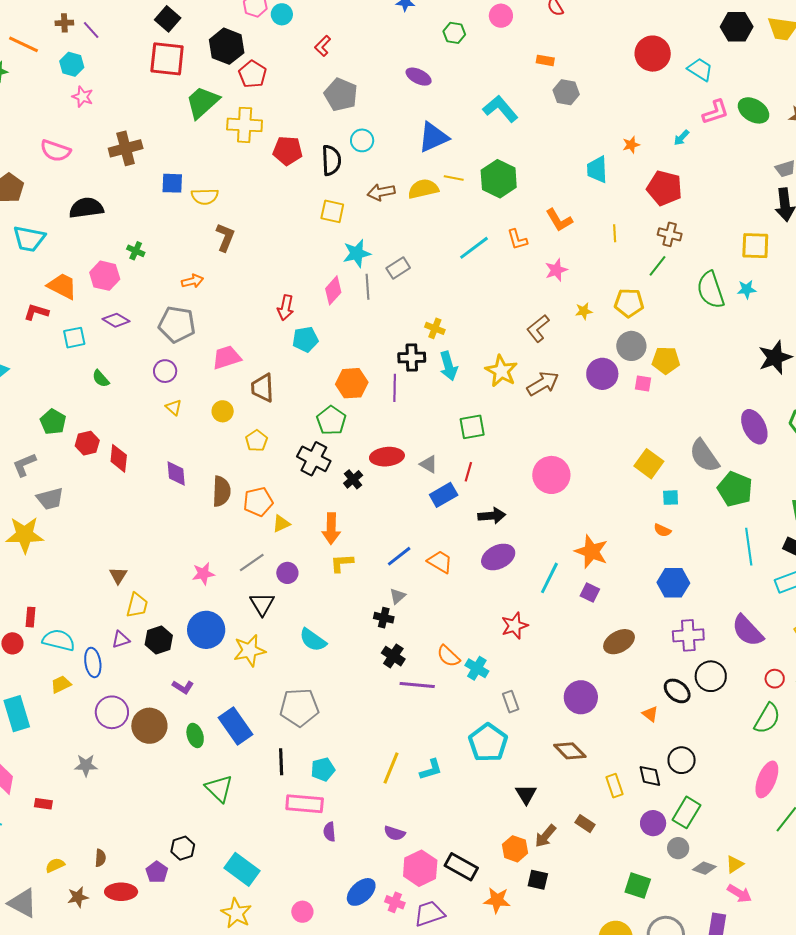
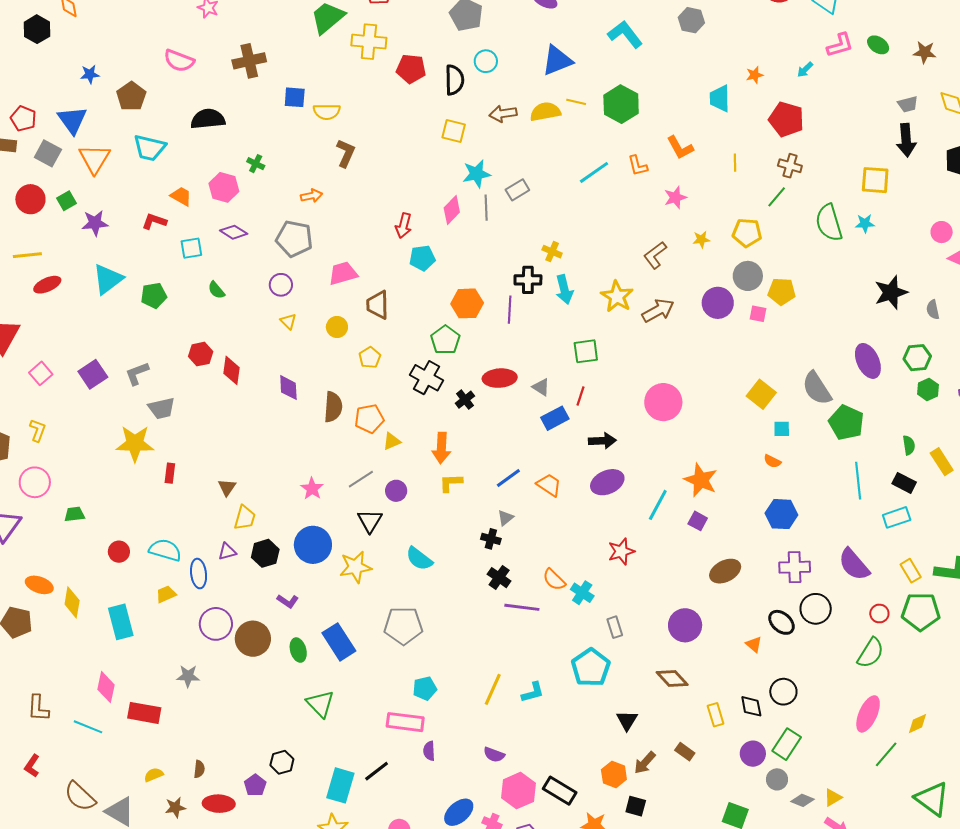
green ellipse: (753, 110) -> (878, 45), size x0.7
orange trapezoid: (62, 286) -> (181, 196), size x0.7
green pentagon: (53, 422) -> (154, 295), moved, turned 30
pink star: (203, 574) -> (312, 489), turned -30
red rectangle: (31, 617) -> (170, 473), moved
black line: (281, 762) -> (377, 771), moved, turned 52
red rectangle: (43, 804) -> (144, 713), size x1.8
cyan rectangle: (242, 869) -> (340, 785), turned 68

